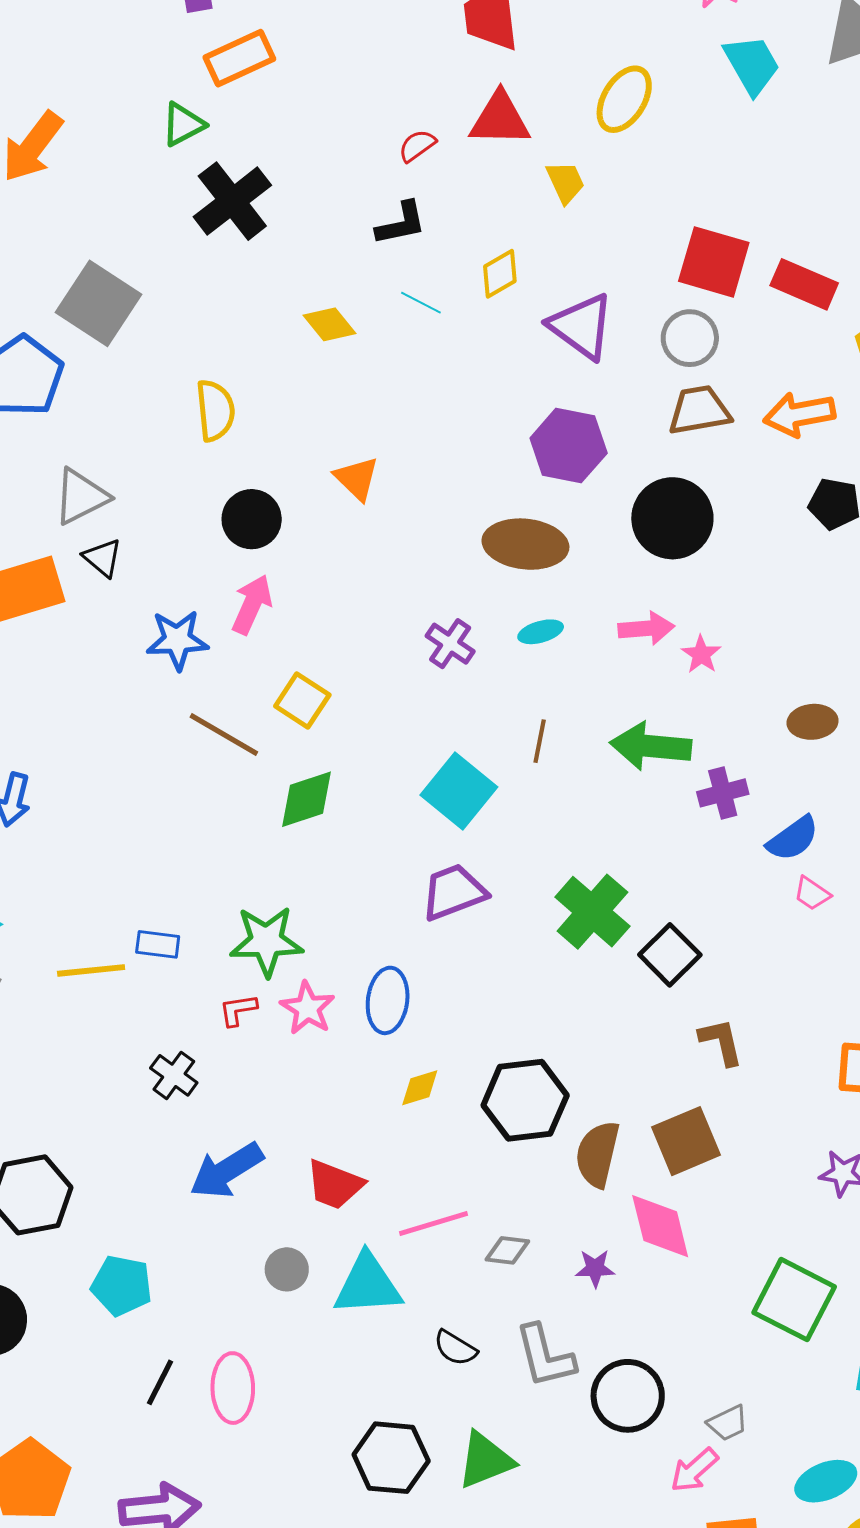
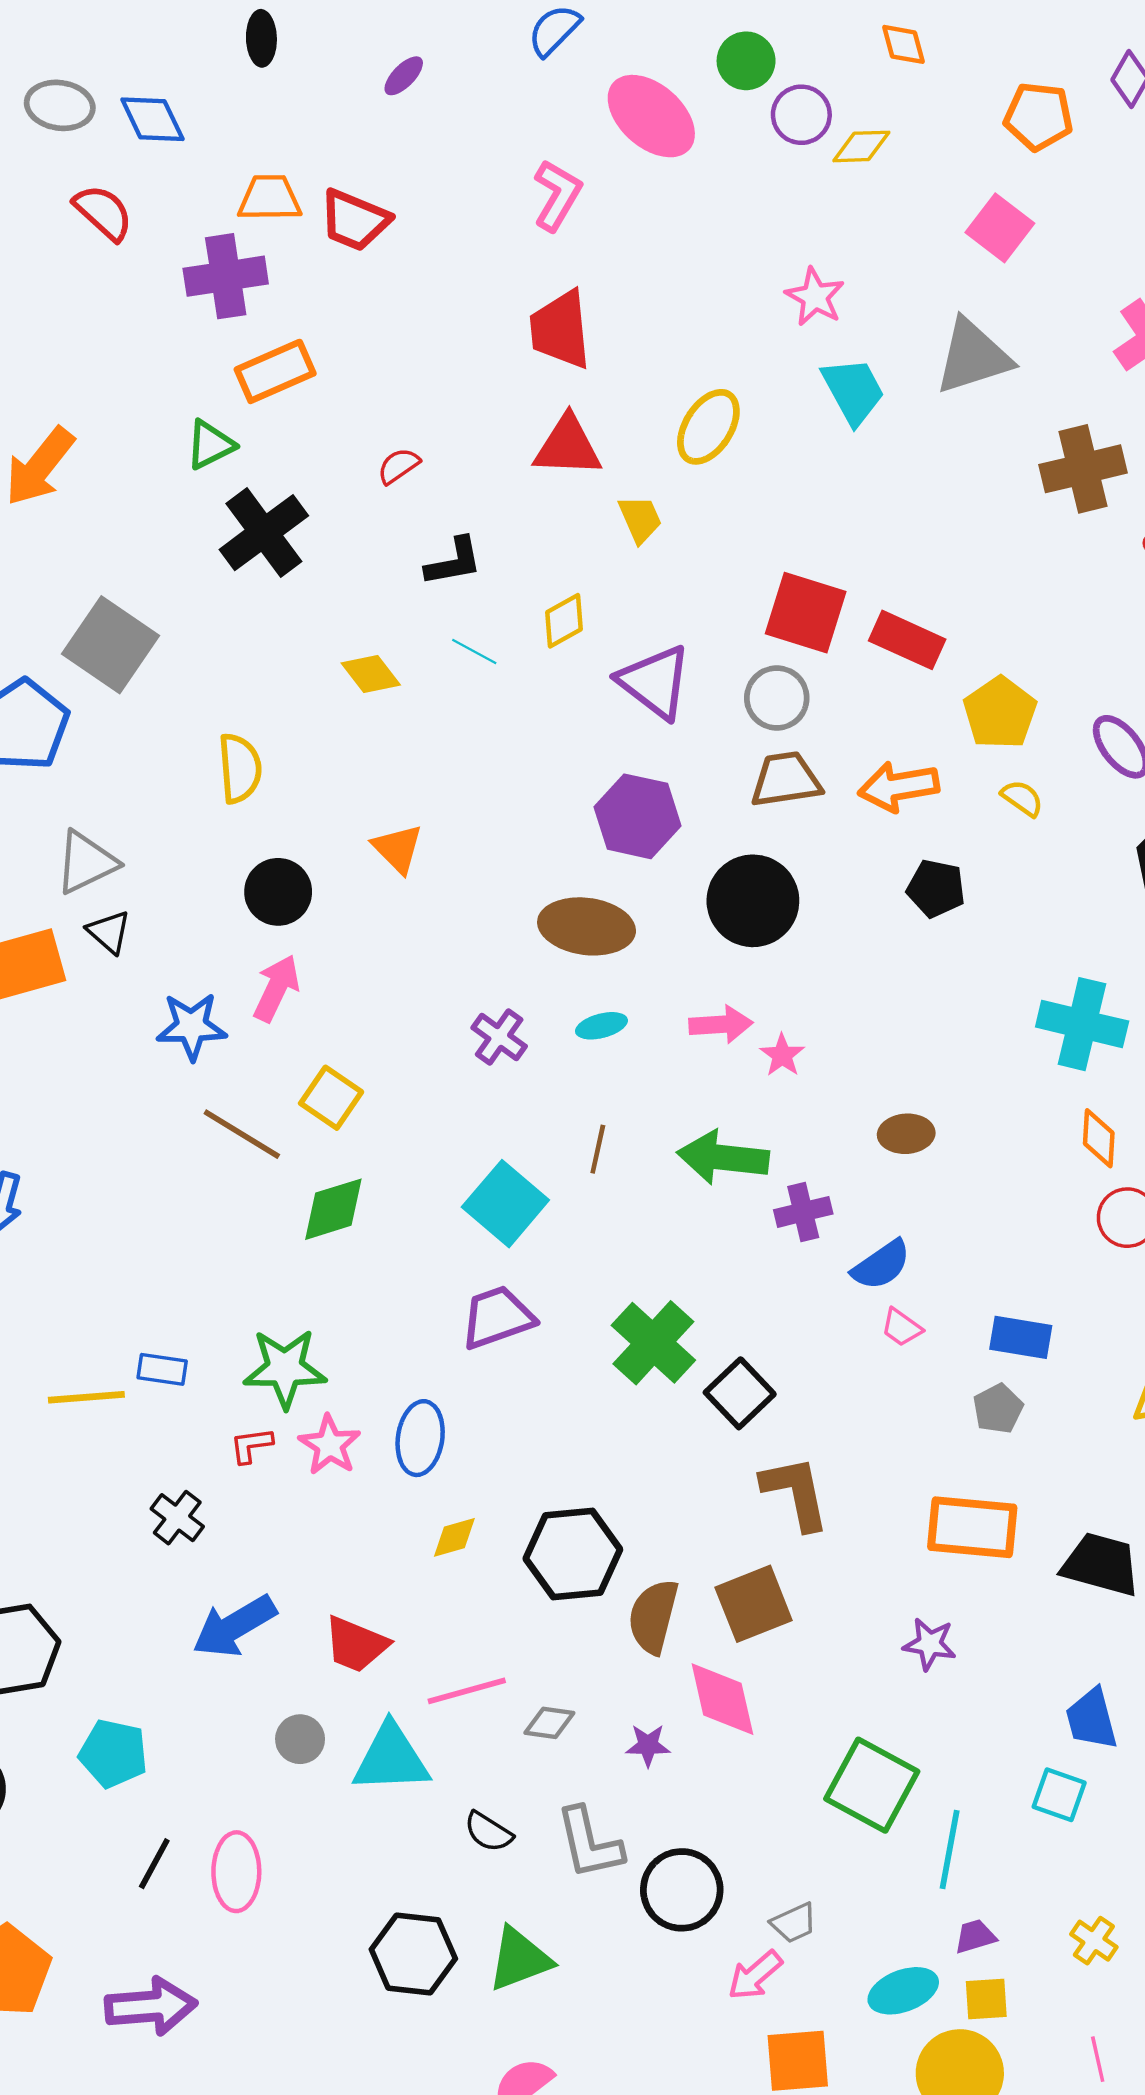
red semicircle: (417, 146) -> (399, 466), moved
brown L-shape: (721, 1042) -> (796, 1493), size x1.4

